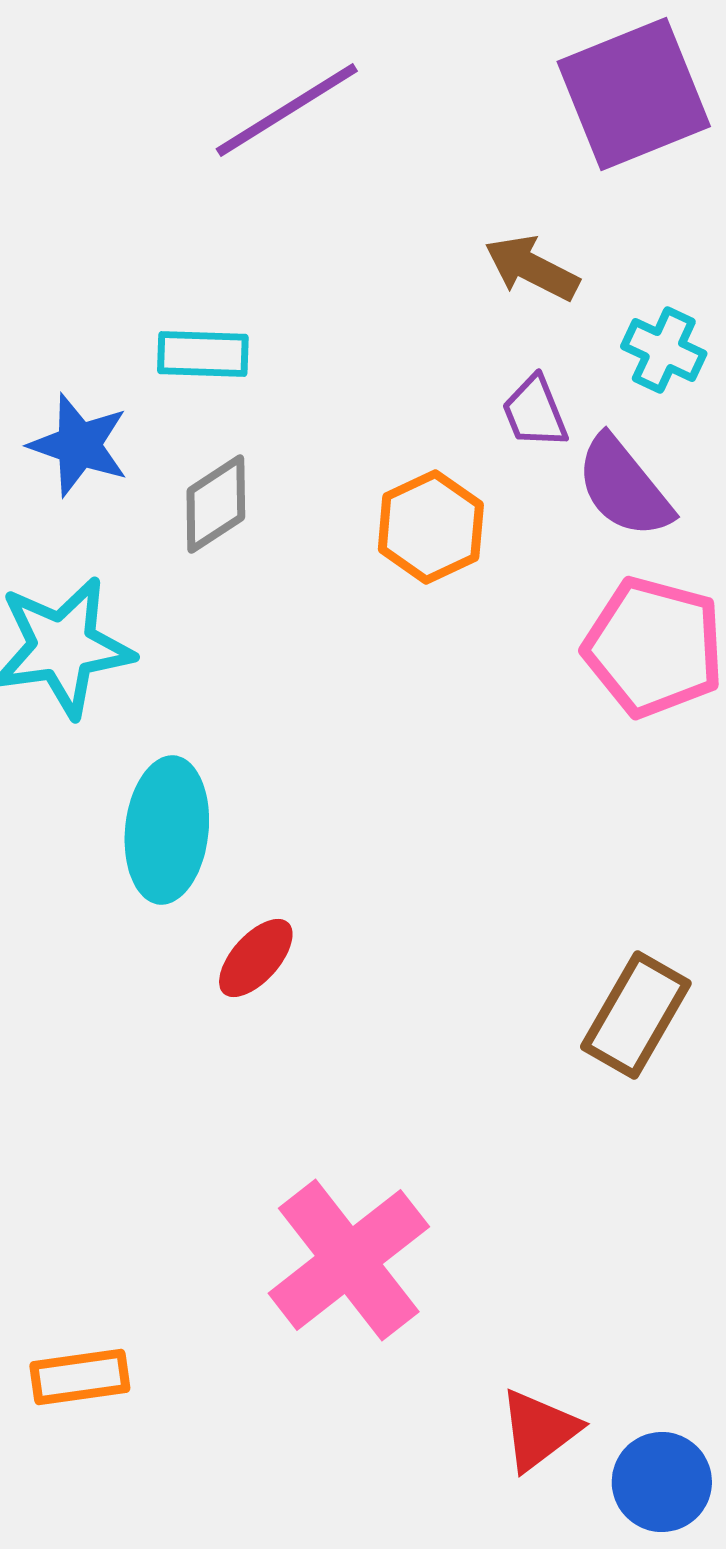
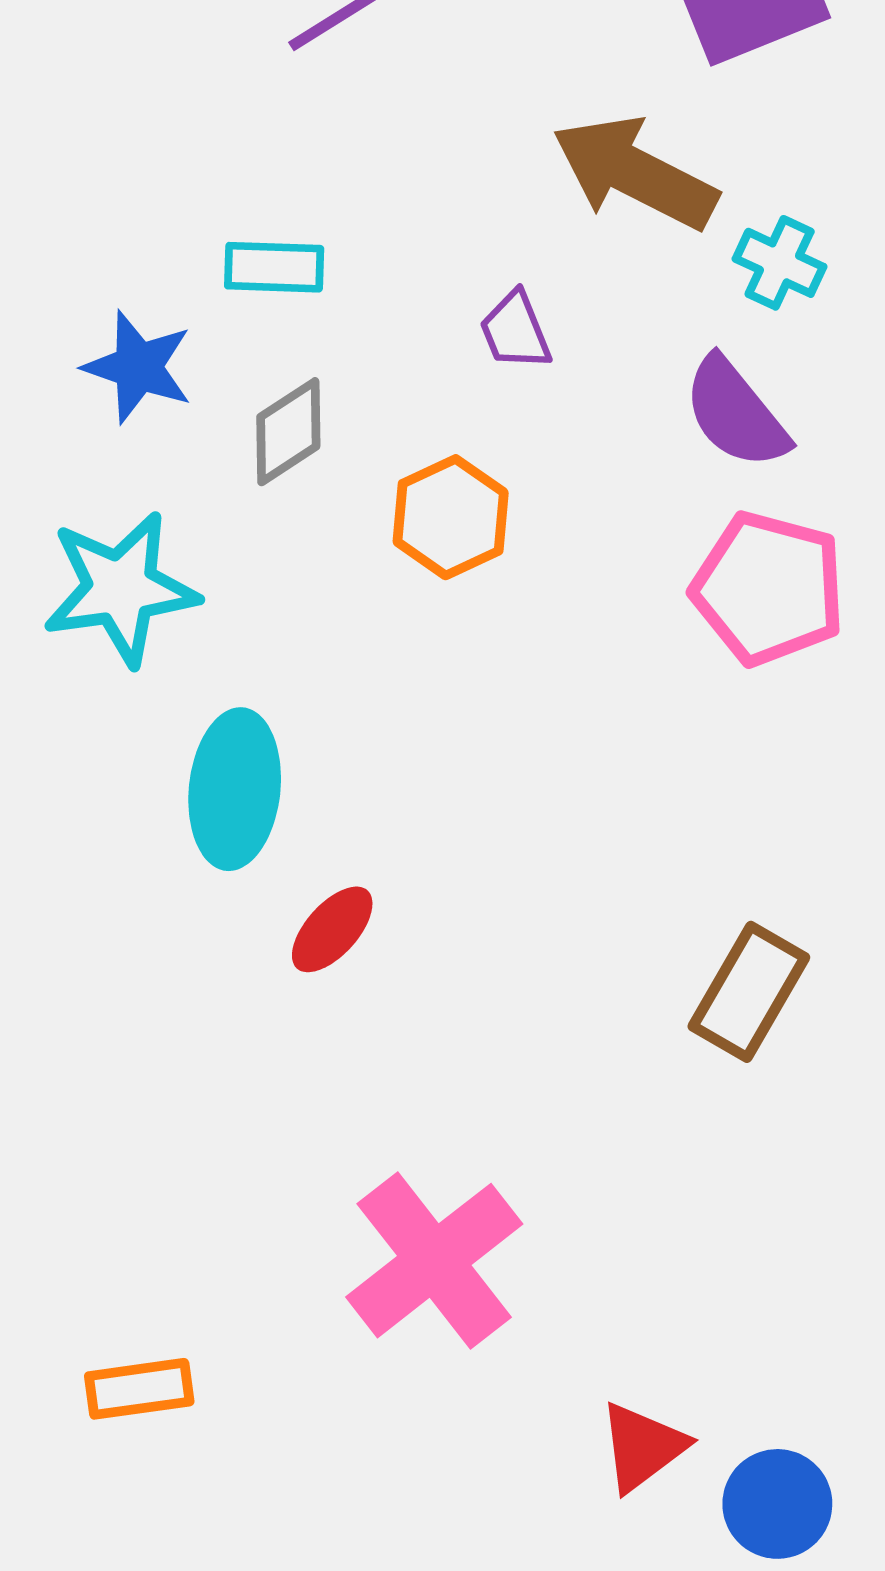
brown arrow: (532, 268) -> (635, 173), size x1.6
purple trapezoid: (535, 412) -> (515, 331), moved
orange hexagon: (431, 527) -> (451, 517), moved

